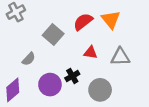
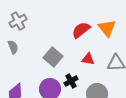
gray square: (53, 34) -> (53, 57), moved
gray semicircle: (29, 59) -> (13, 47), moved, turned -64

